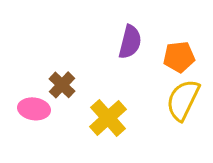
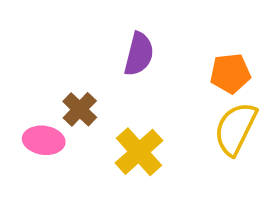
purple semicircle: (130, 42) -> (139, 54), moved

